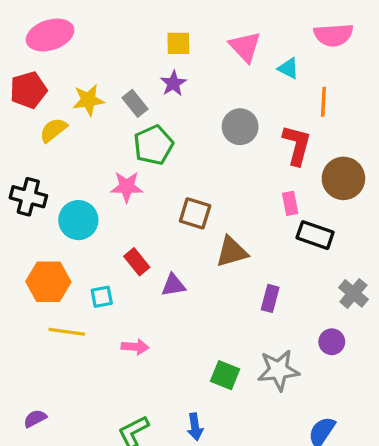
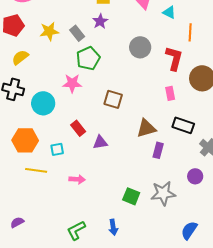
yellow semicircle: (53, 130) -> (20, 57), moved
black rectangle: (315, 235) -> (183, 125), moved
brown triangle: (232, 252) -> (146, 128), moved

